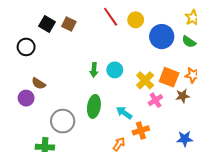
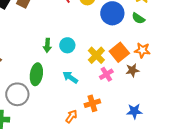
orange square: (169, 77) -> (119, 52), turned 30
green ellipse: (94, 106) -> (36, 74), moved
cyan arrow: (124, 113) -> (70, 77), moved

